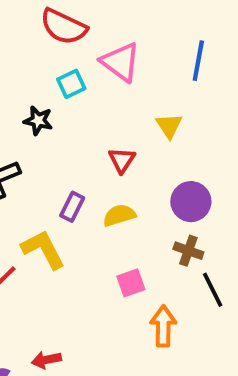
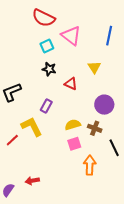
black star: (38, 120) -> (49, 69), moved
red triangle: (122, 160) -> (71, 84), turned -40
yellow semicircle: (119, 215) -> (73, 125), moved
brown cross: (188, 251) -> (95, 128), moved

